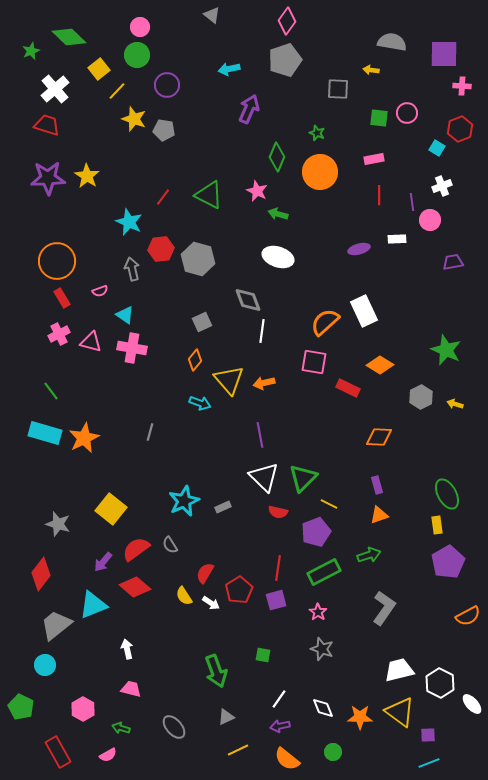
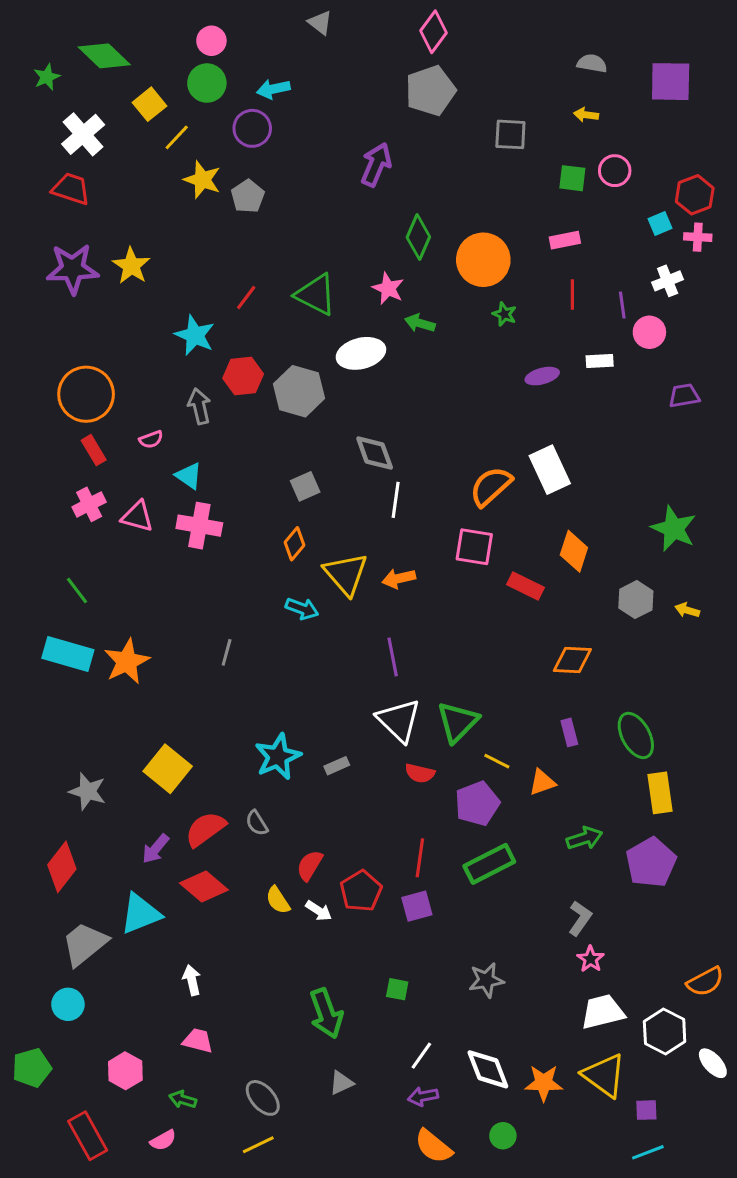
gray semicircle: (392, 42) -> (592, 63), size x0.7
cyan arrow: (229, 69) -> (273, 89), moved
yellow arrow: (371, 70) -> (586, 115), moved
pink cross: (462, 86) -> (698, 237), moved
gray pentagon: (164, 130) -> (248, 196), turned 30
green star: (317, 133) -> (504, 314), moved
cyan square: (437, 148) -> (660, 224), turned 35
white ellipse: (278, 257) -> (361, 353), moved, turned -32
orange diamond: (380, 365) -> (574, 551), turned 76
green ellipse: (447, 494) -> (636, 735), moved
orange triangle: (379, 515) -> (542, 782), moved
yellow rectangle: (437, 525) -> (660, 793), size x1.5
green arrow: (369, 555) -> (584, 838), moved
purple pentagon: (448, 562) -> (651, 862), moved
gray L-shape: (384, 608) -> (580, 918), size x0.7
pink star: (318, 612) -> (591, 959), moved
orange semicircle: (468, 616) -> (705, 982), moved
gray star: (322, 649) -> (486, 980), turned -30
green pentagon: (21, 707) -> (32, 1068), turned 30
white diamond: (323, 708) -> (488, 1069), size x1.4
yellow line: (238, 750) -> (258, 1145), moved

